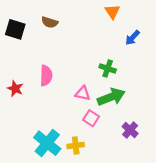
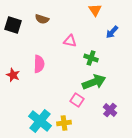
pink triangle: (83, 93) -> (70, 41), moved

